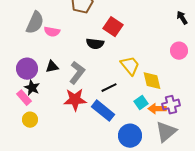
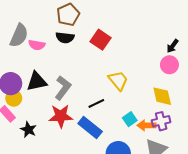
black arrow: (182, 18) -> (173, 46), moved, turned -112
black semicircle: (95, 44) -> (65, 38), moved
black triangle: (52, 67) -> (37, 82), size x1.5
yellow diamond: (152, 81) -> (162, 96), moved
black star: (32, 88) -> (28, 130), moved
yellow circle: (30, 120) -> (14, 98), moved

